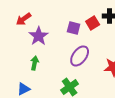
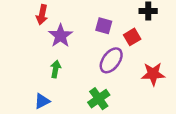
red arrow: (24, 19) -> (42, 15), turned -42
red square: (93, 23) -> (132, 37), moved

